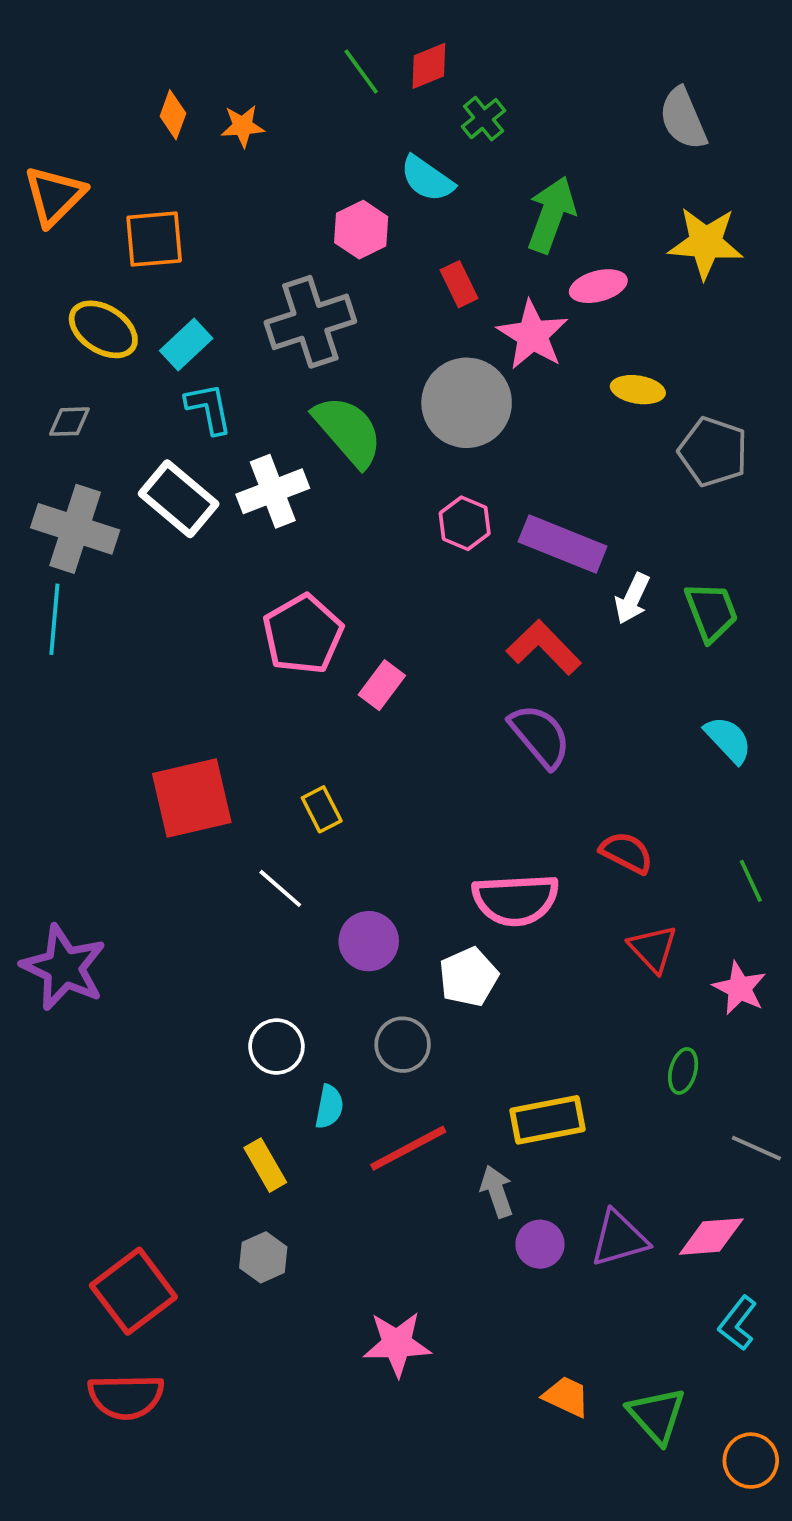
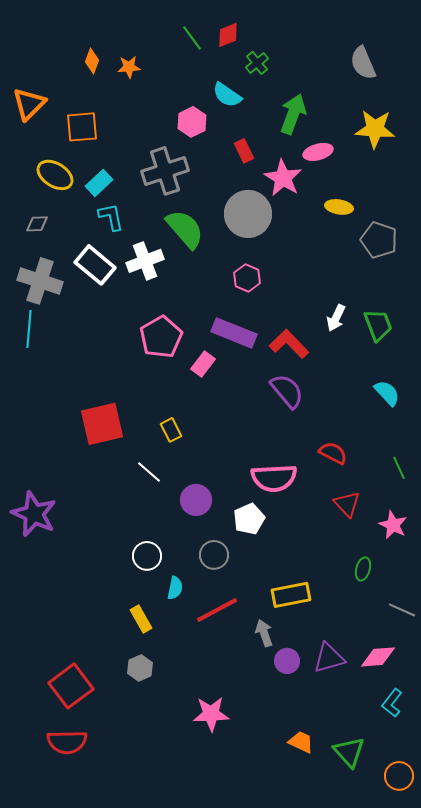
purple rectangle: (563, 544) -> (234, 333), moved

